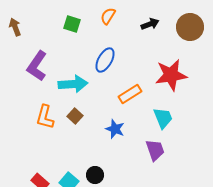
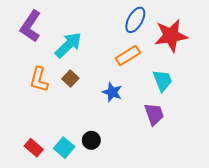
blue ellipse: (105, 60) -> (135, 20), moved
cyan arrow: (73, 84) -> (68, 45), turned -40

